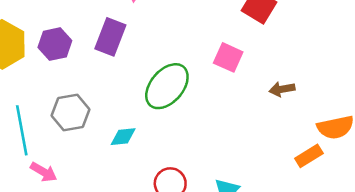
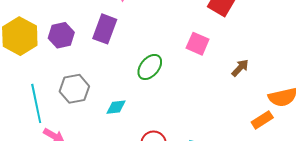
green ellipse: (167, 86) -> (150, 67), size x0.7
brown arrow: (282, 89) -> (240, 68), turned 144

